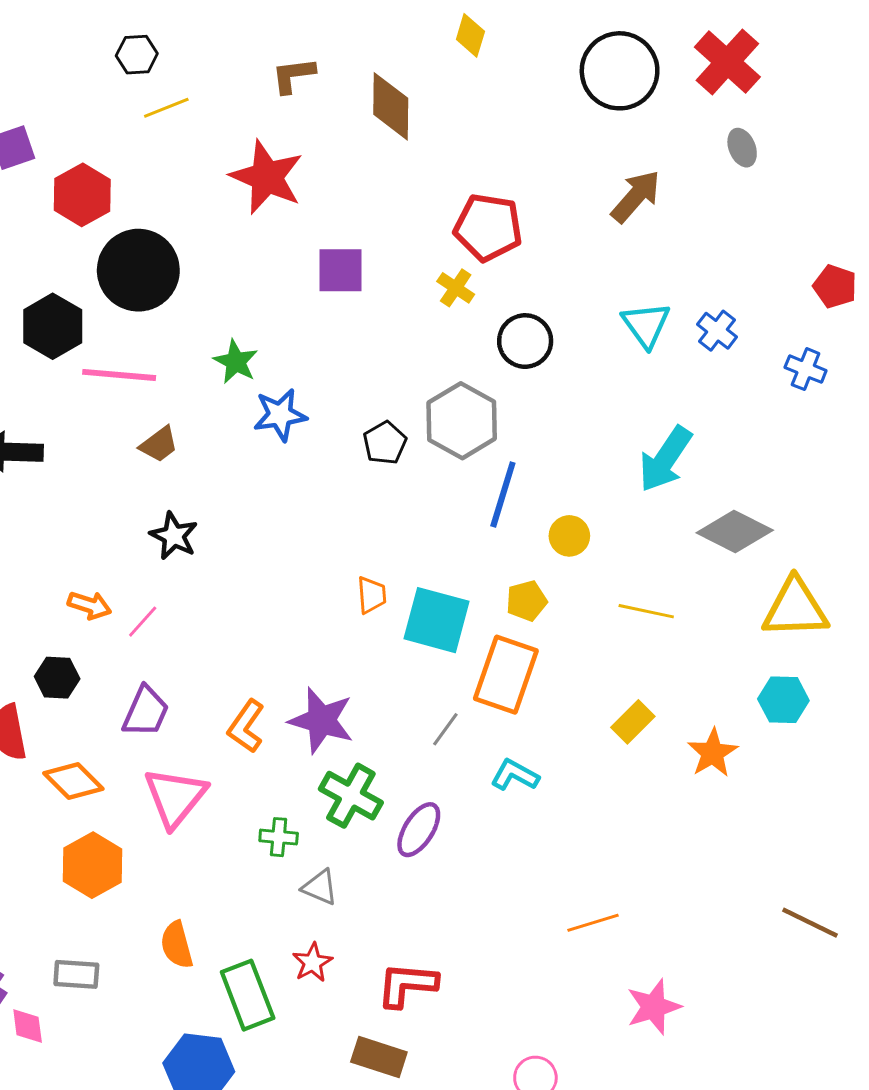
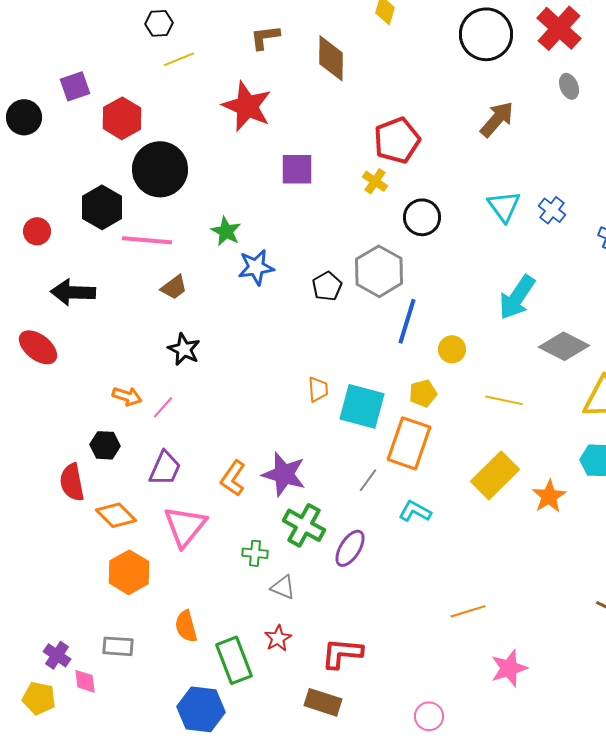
red pentagon: (488, 227) -> (397, 140), turned -30
yellow rectangle: (633, 722) -> (495, 475), size x1.6

